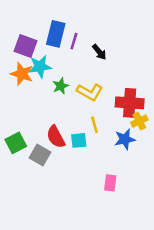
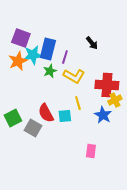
blue rectangle: (56, 34) -> (48, 49), moved
purple line: (74, 41) -> (65, 57), moved
black arrow: (99, 52) -> (92, 43), moved
orange star: (22, 74) -> (18, 61), turned 30
blue star: (125, 139) -> (103, 115), turned -30

